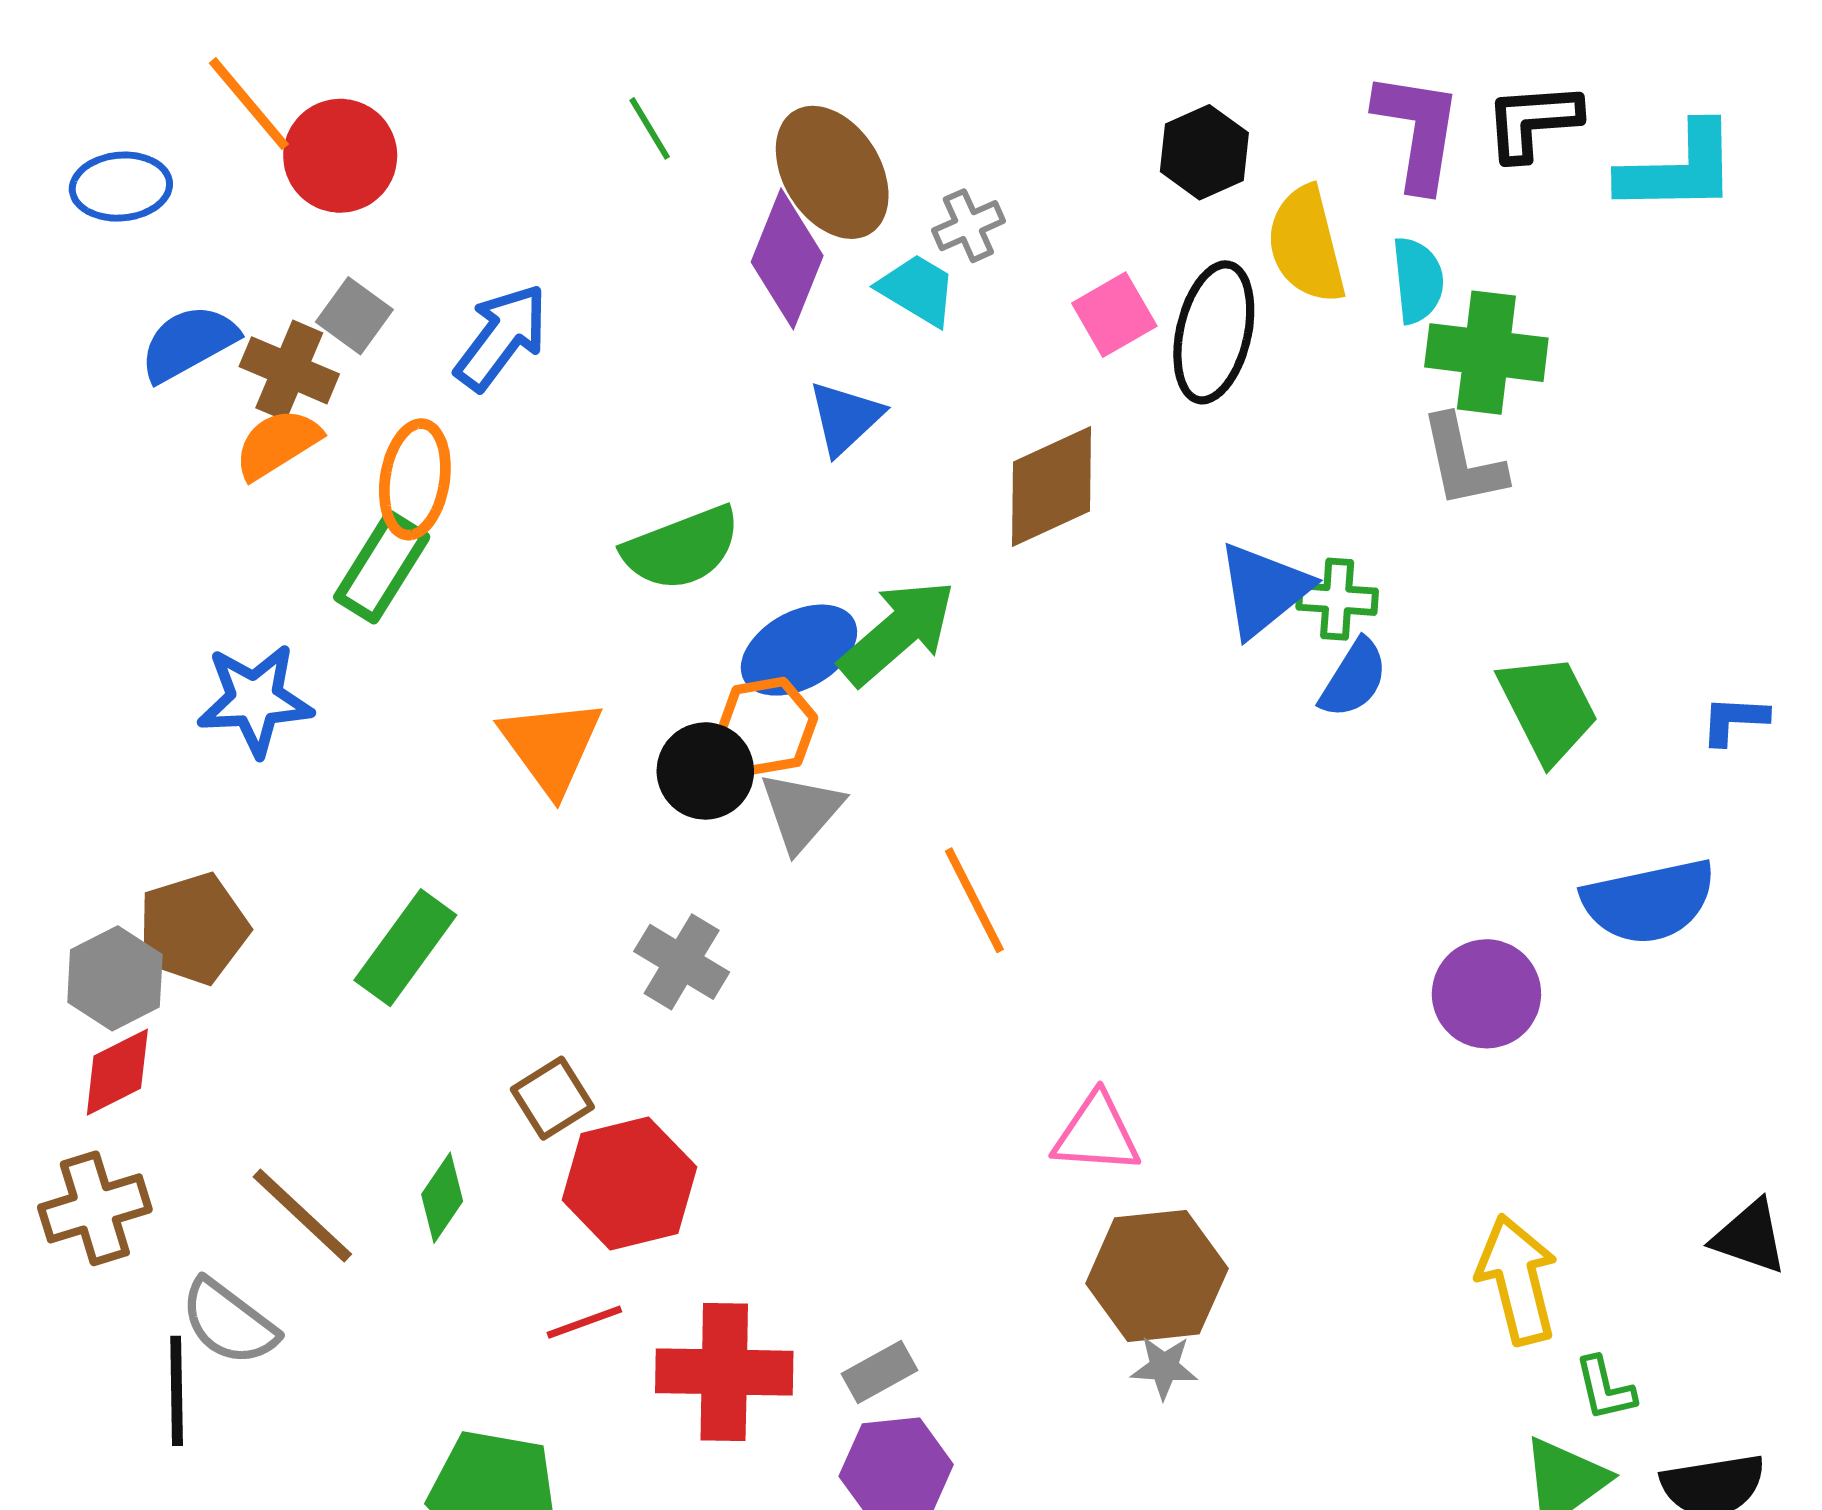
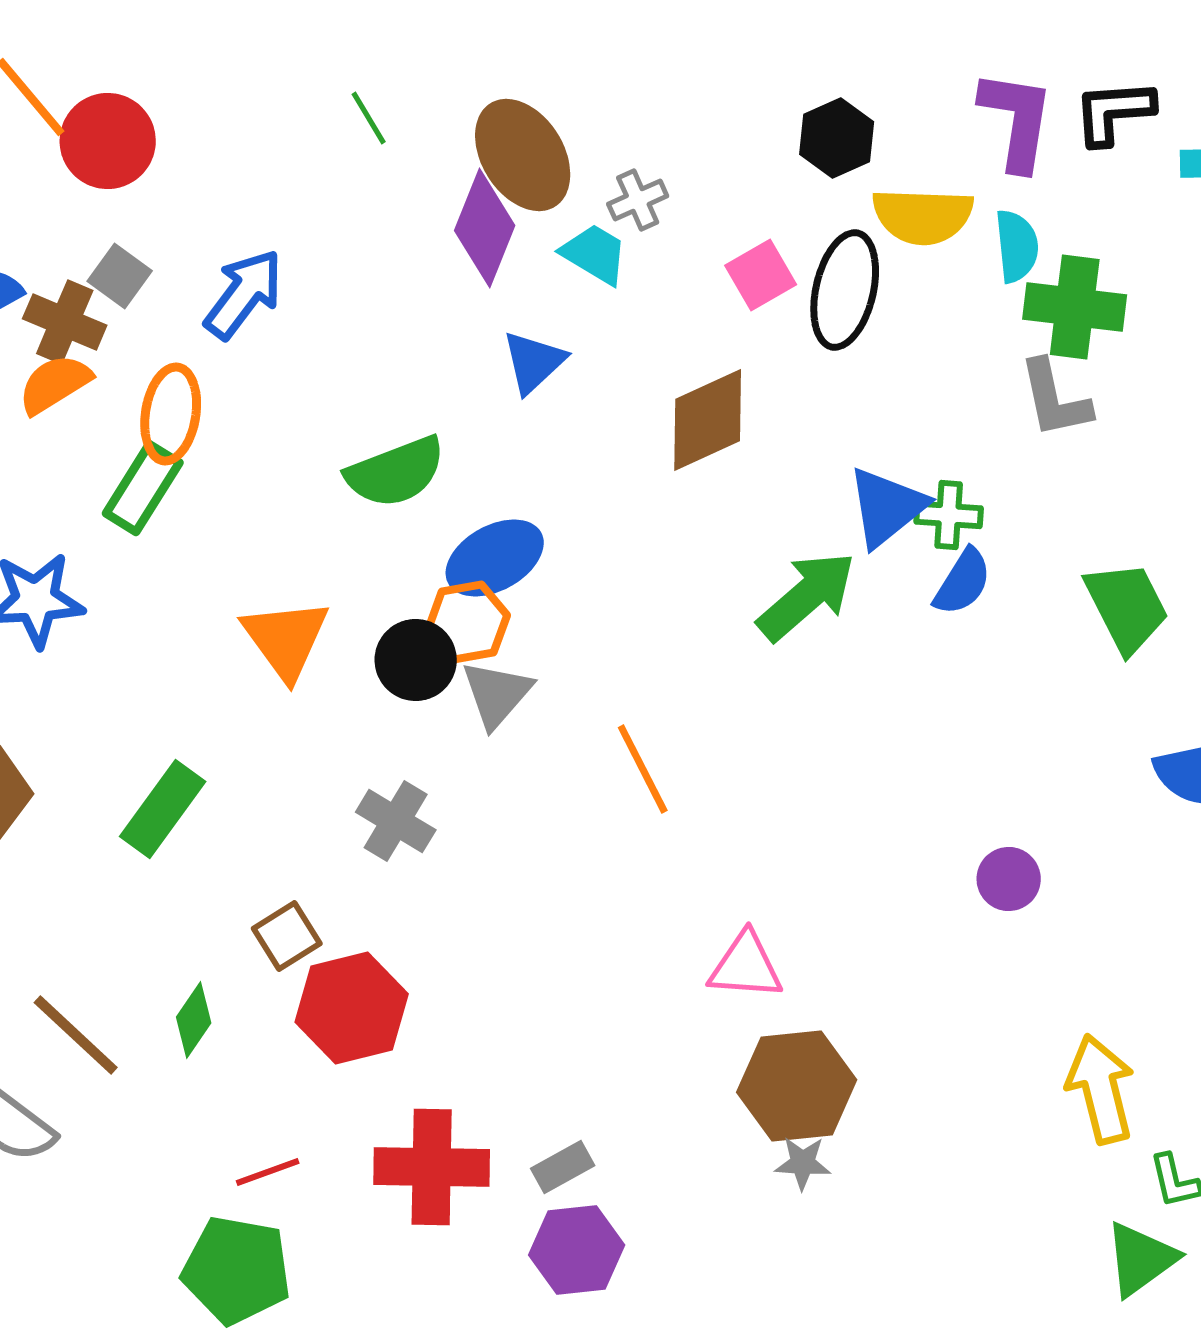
yellow semicircle: (1306, 245) -> (923, 216), turned -74
green arrow: (897, 632) -> (807, 596), moved
purple circle: (1486, 994) -> (1009, 879), moved, size x0.7
red line: (584, 1322) -> (268, 1172), moved

